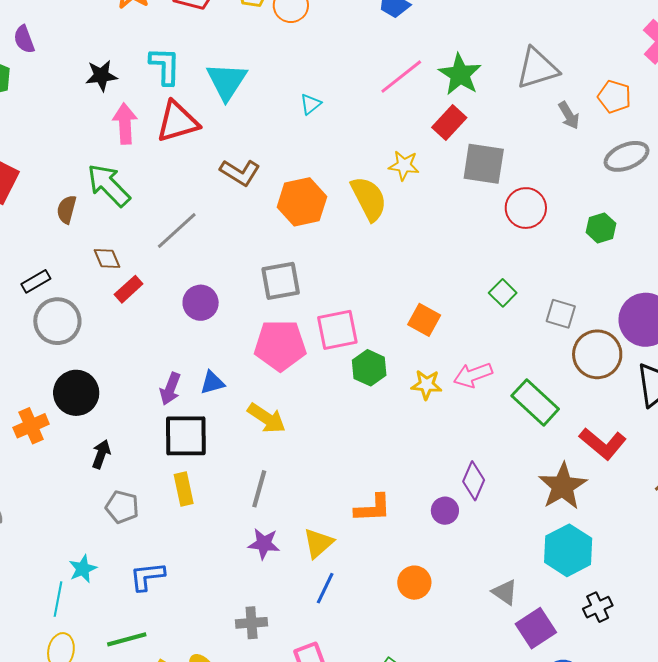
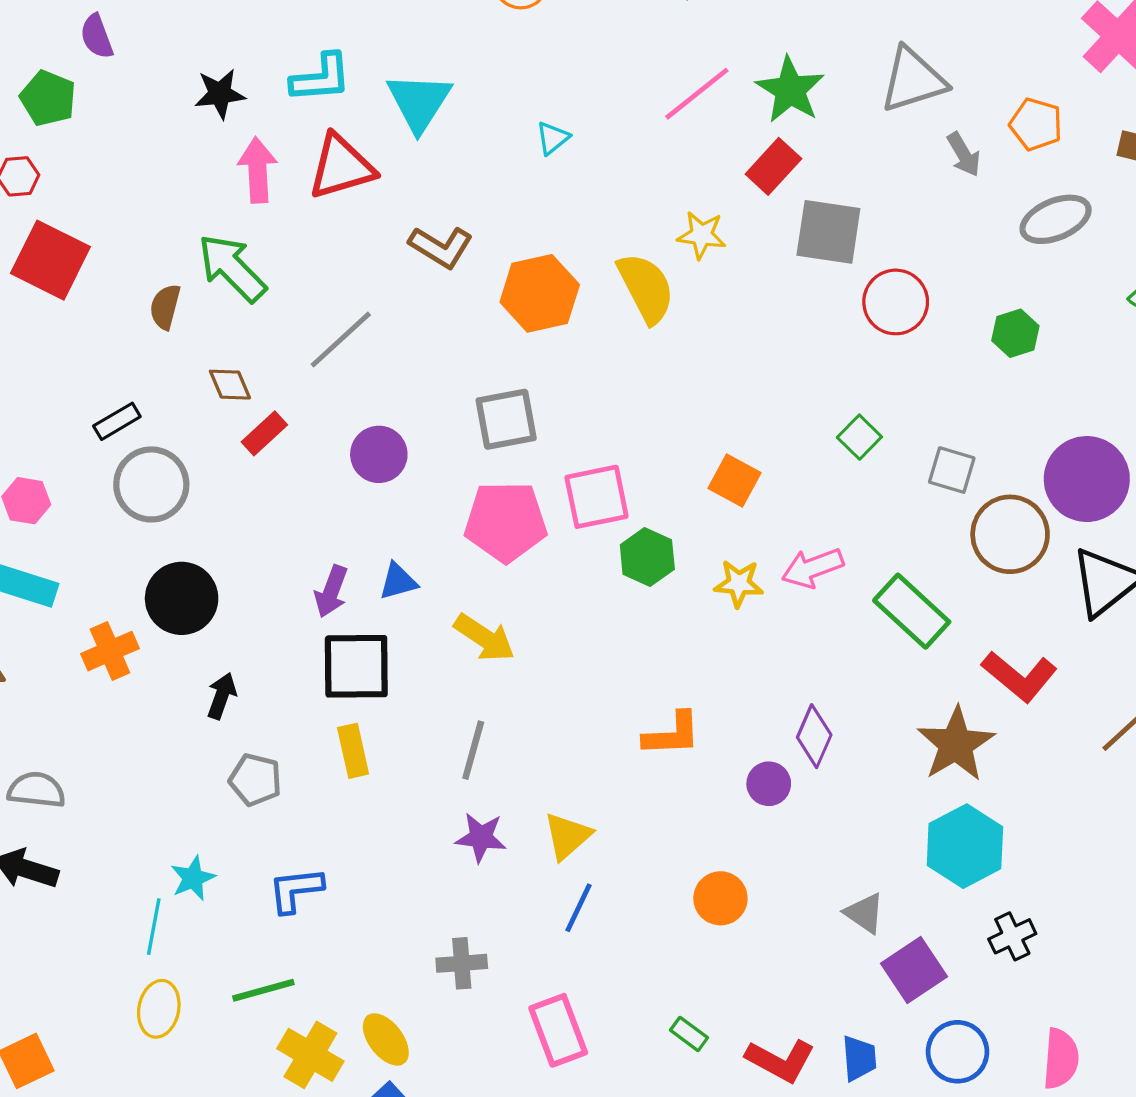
cyan L-shape: (165, 66) -> (321, 78), turned 84
orange L-shape: (373, 508) -> (672, 734), moved

